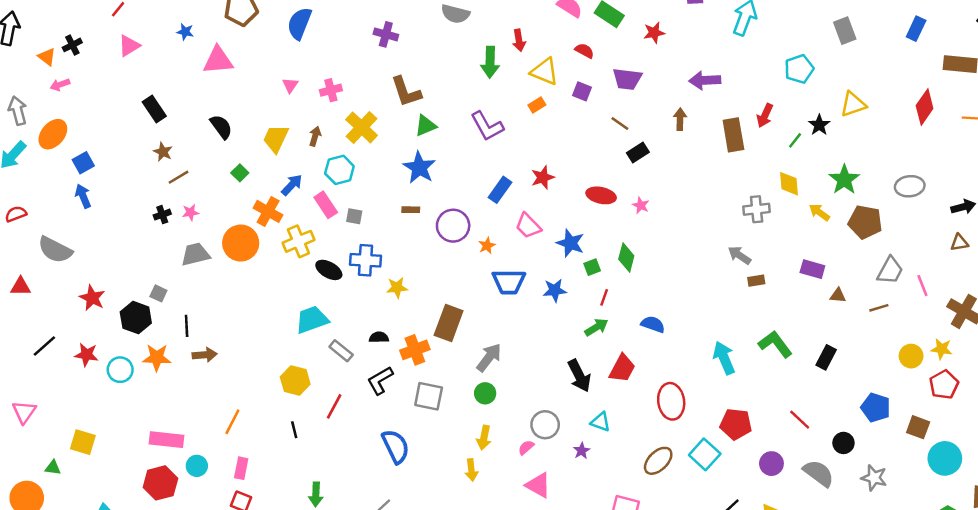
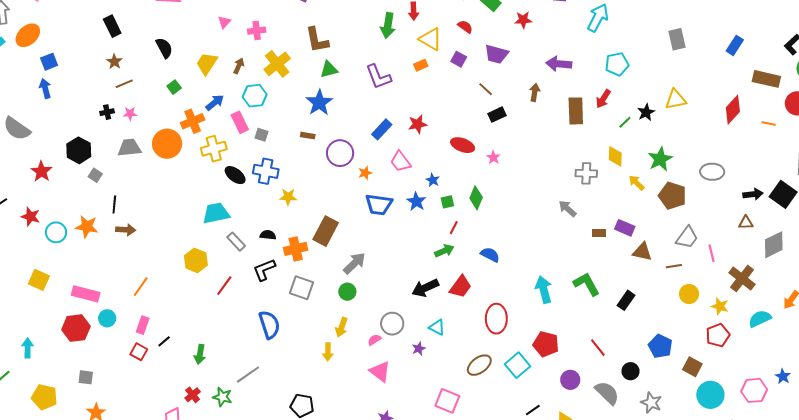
cyan pentagon: (799, 69) -> (617, 64), moved
orange cross: (268, 211) -> (193, 121), turned 30
blue star: (570, 243) -> (433, 180), size x0.6
brown rectangle: (756, 281) -> (599, 233), moved
blue star: (555, 290) -> (416, 201), moved, turned 30
brown triangle: (838, 295) -> (642, 252), size x1.5
black hexagon: (136, 318) -> (79, 150), moved
yellow circle: (911, 356) -> (689, 294), moved
black arrow: (579, 376) -> (425, 288), turned 84
black line: (294, 430) -> (164, 341), moved, turned 56
yellow square: (83, 442) -> (39, 280), moved

